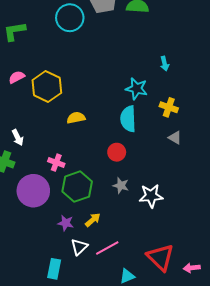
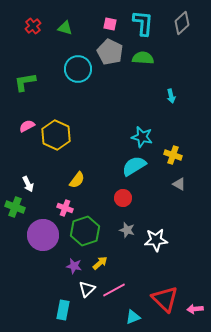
cyan arrow: (165, 64) -> (171, 96), moved
yellow semicircle: (76, 118) -> (77, 180), moved, turned 138
cyan semicircle: (128, 119) -> (134, 166), turned 60

